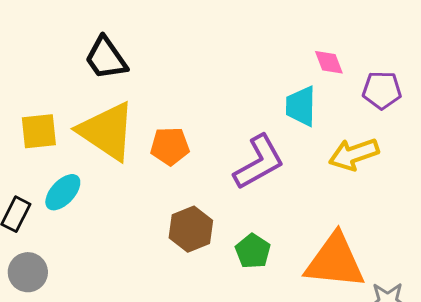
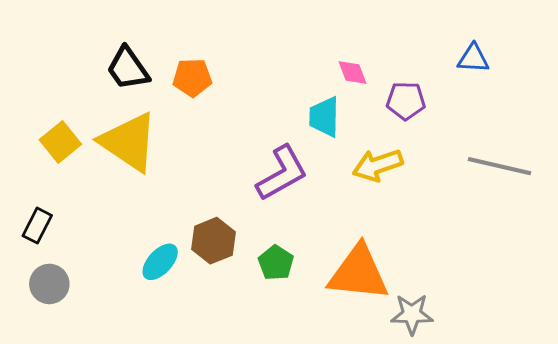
yellow square: (39, 131) -> (60, 142), turned -33
orange pentagon: (170, 146) -> (192, 78), moved
cyan ellipse: (63, 192) -> (160, 262), moved

